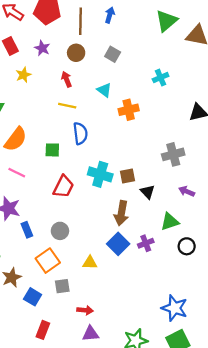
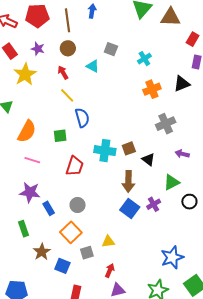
gray square: (113, 54) -> (111, 49), moved
yellow star: (23, 75) -> (25, 74), size x1.6
cyan triangle: (104, 90) -> (93, 66), moved
yellow line: (67, 106) -> (67, 95), turned 42
orange cross: (129, 110) -> (152, 89), moved
yellow triangle: (90, 263) -> (108, 242), moved
blue star: (175, 308) -> (172, 257), moved, turned -30
red arrow: (85, 310) -> (110, 271), turned -64

